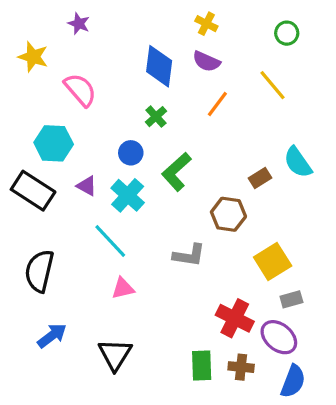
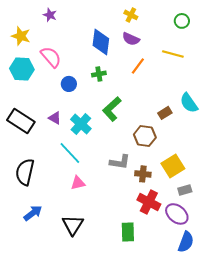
yellow line: (273, 85) -> (173, 54), turned -35
green cross: (156, 117) -> (99, 74), turned 32
cyan hexagon: (54, 143) -> (22, 69), moved
blue circle: (131, 153) -> (69, 84), moved
brown cross: (241, 367) -> (143, 174), moved

